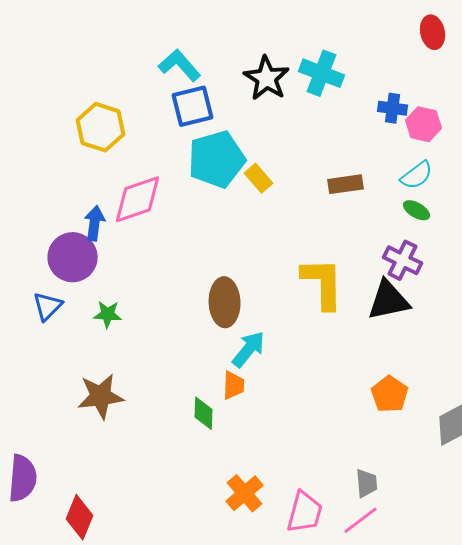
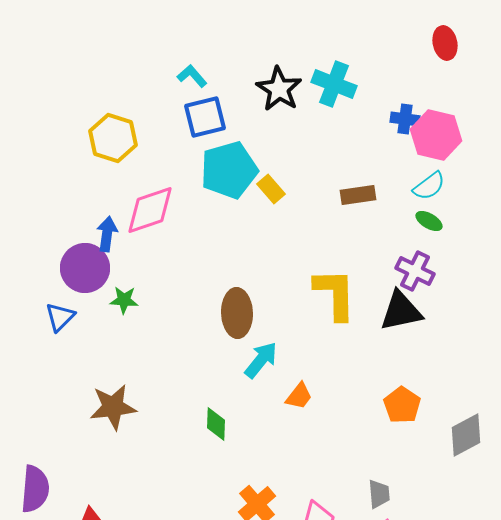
cyan L-shape: (180, 65) -> (192, 76), size x0.7
pink hexagon: (424, 124) -> (436, 135), size x1.4
green star: (108, 314) -> (124, 300), moved
orange trapezoid: (234, 385) -> (299, 396), moved, turned 36

